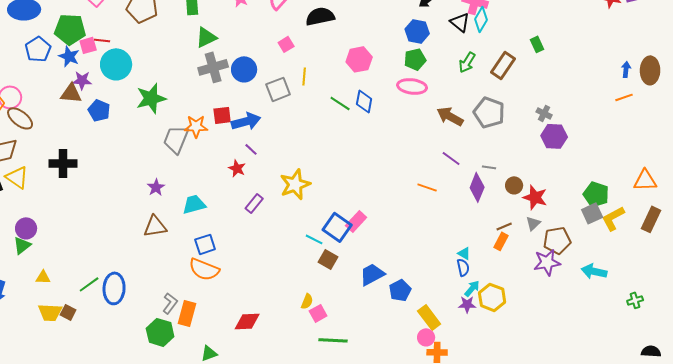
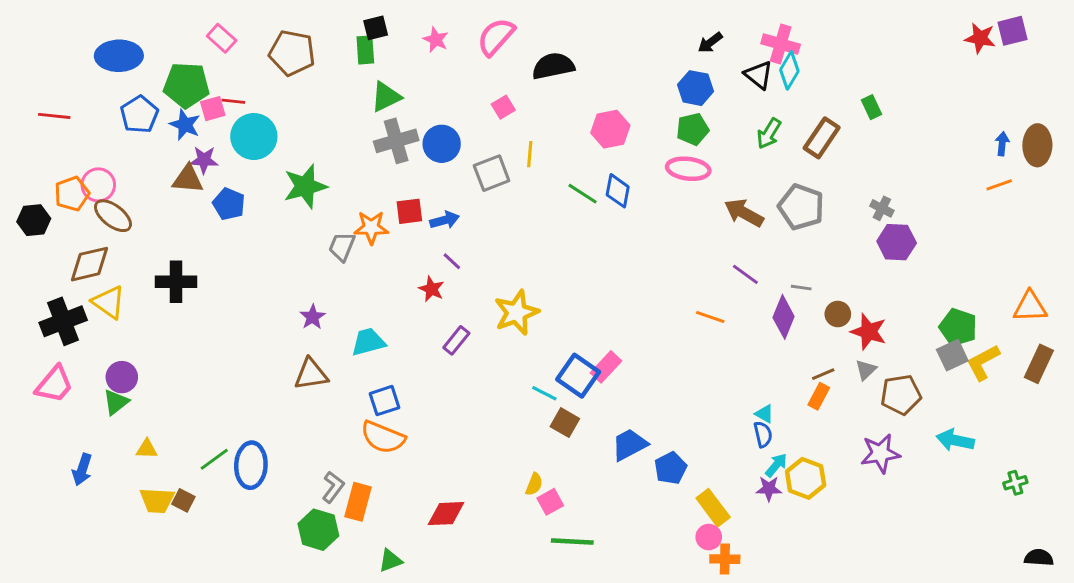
blue arrow: (246, 121) -> (445, 220), size x0.7
gray trapezoid: (176, 139) -> (342, 247), size x0.7
purple star: (547, 262) -> (880, 453), moved

